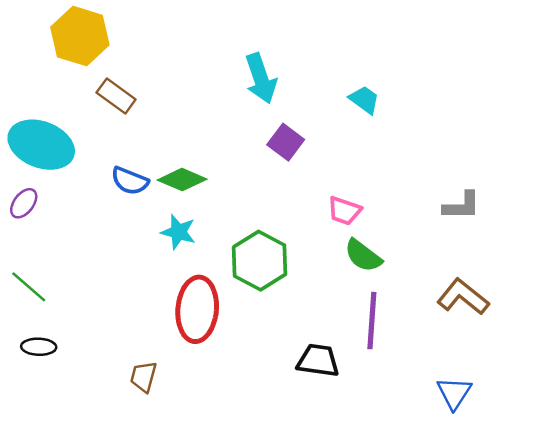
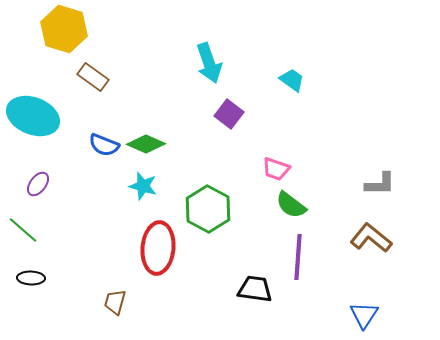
purple ellipse: (24, 203) -> (38, 184), moved
gray L-shape: (462, 206) -> (380, 184), moved

